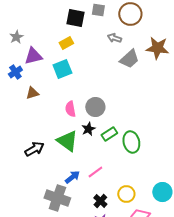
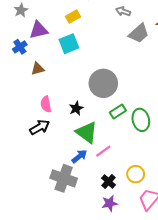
gray circle: (95, 107) -> (103, 83), size x1.4
pink semicircle: (70, 109) -> (46, 104), moved
black star: (88, 129) -> (76, 108), moved
green triangle: (67, 141) -> (87, 132), moved

